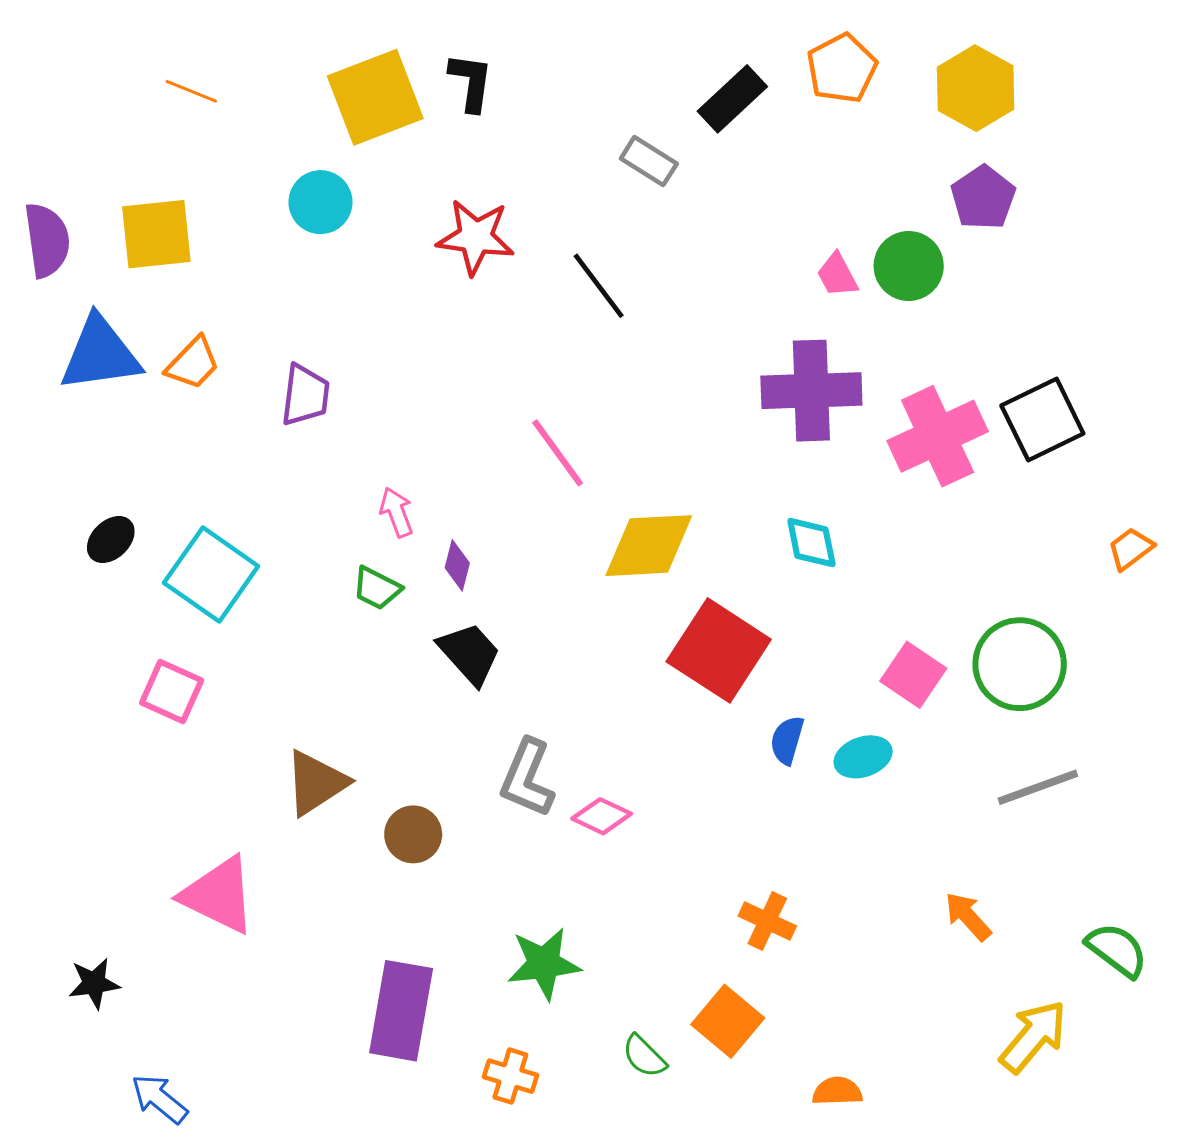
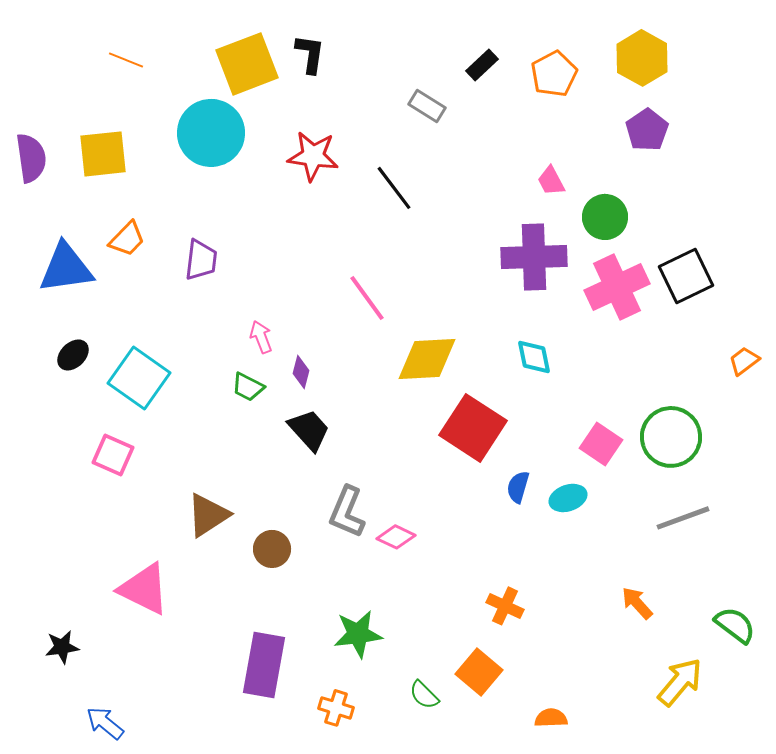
orange pentagon: (842, 68) -> (554, 74), moved
black rectangle: (732, 99) -> (482, 65), size x0.7
cyan circle: (320, 202) -> (211, 133), size x1.6
green circle: (909, 266) -> (605, 217), moved
blue triangle: (100, 354) -> (66, 268), moved

